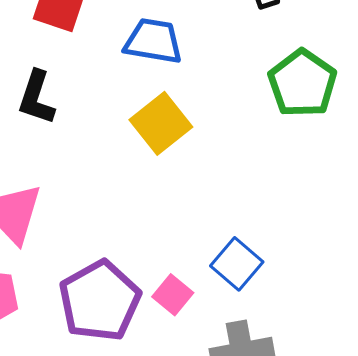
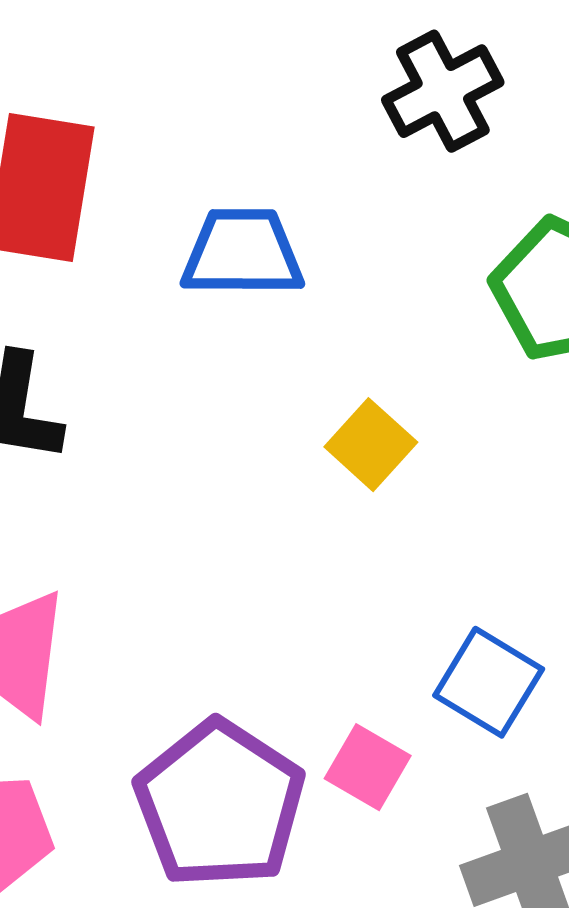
yellow square: (161, 123) -> (371, 445), moved, size x0.7

